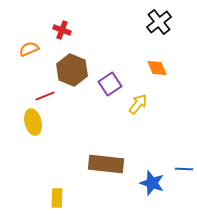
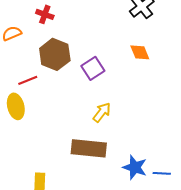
yellow arrow: (138, 104) -> (102, 112), moved
blue line: (184, 169) -> (162, 173), moved

